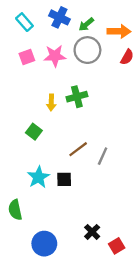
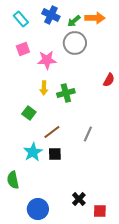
orange arrow: (119, 31) -> (95, 18), moved
pink star: (55, 56) -> (47, 60), moved
red semicircle: (127, 57) -> (109, 80), moved
green cross: (77, 97) -> (66, 93), moved
brown line: (78, 149) -> (52, 132), moved
red square: (117, 246) -> (100, 211), turned 32

